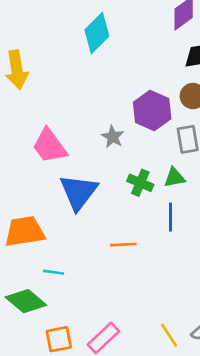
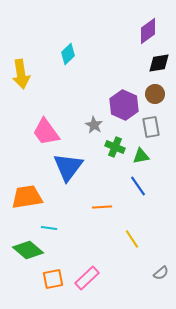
cyan diamond: (97, 33) -> (68, 54), moved, size x0.7
green cross: (140, 183) -> (115, 147), moved
blue line: (171, 217) -> (138, 186), turned -35
yellow line: (169, 335) -> (132, 239), moved

